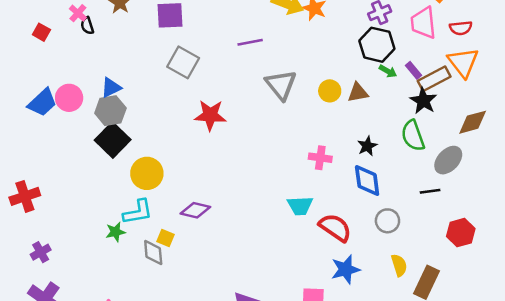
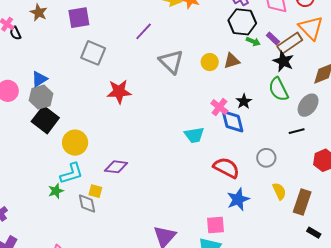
purple line: (250, 42) -> (144, 31), turned -30
pink cross: (320, 158) -> (219, 107), moved, turned 36
blue diamond: (367, 181) -> (233, 121), moved
cyan trapezoid: (300, 206) -> (194, 135), moved

